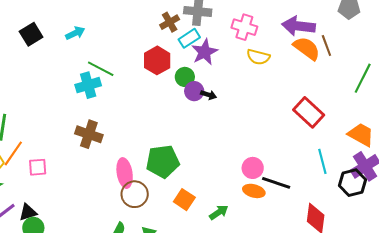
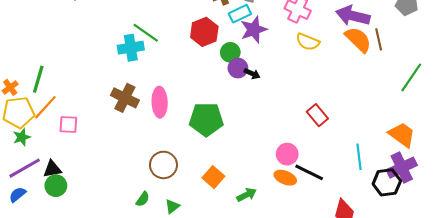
red rectangle: (309, 112) -> (317, 115), moved, size x0.7
green pentagon: (163, 161) -> (206, 119), moved
pink ellipse: (125, 173) -> (160, 102), moved

